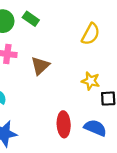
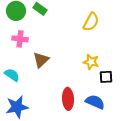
brown triangle: (40, 66) -> (41, 60), moved

